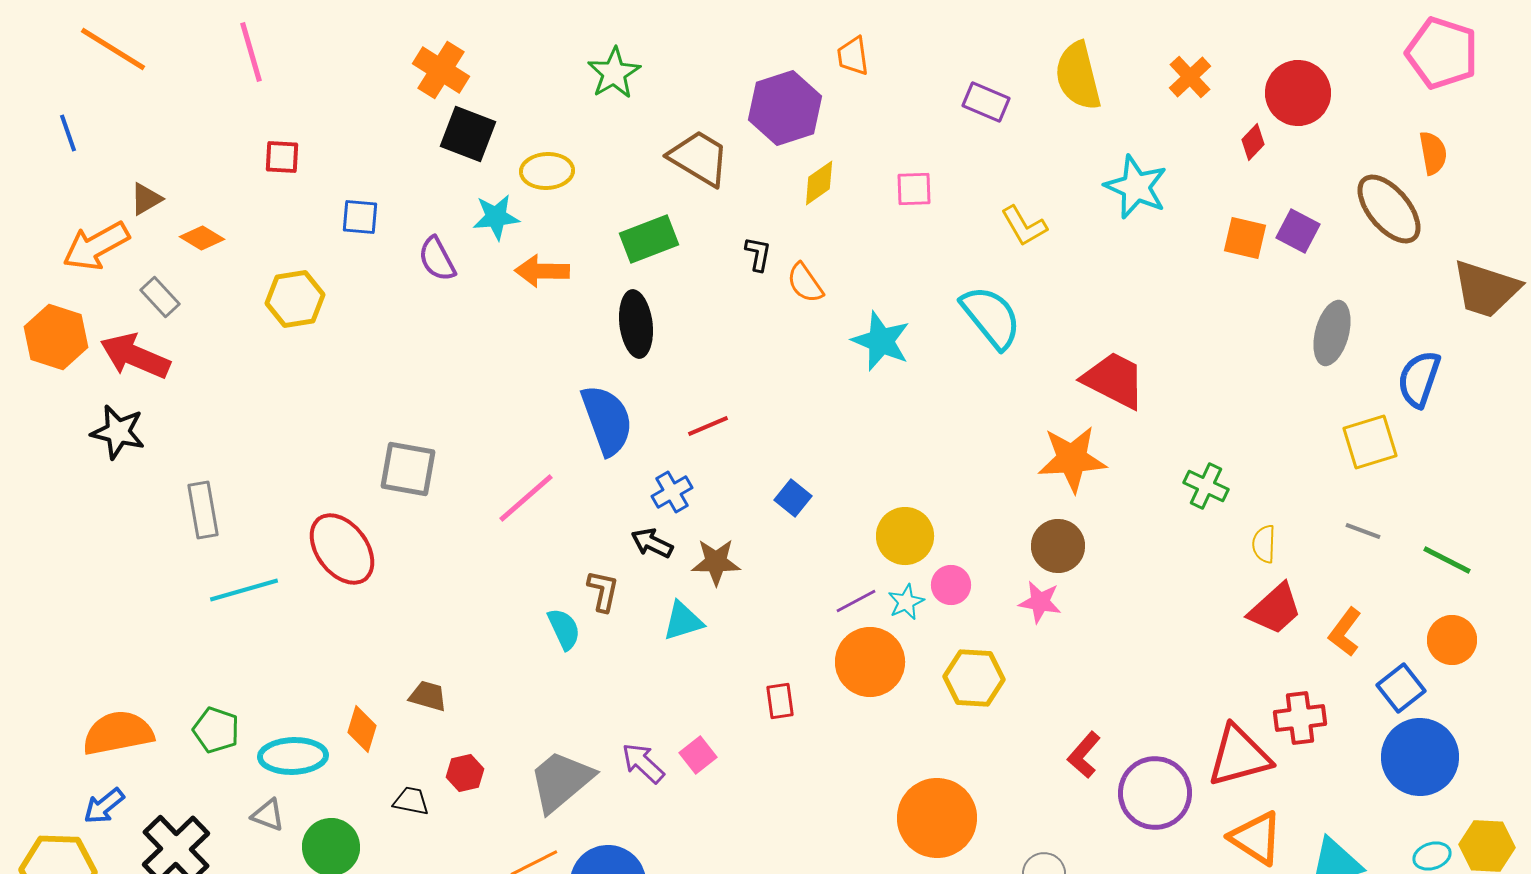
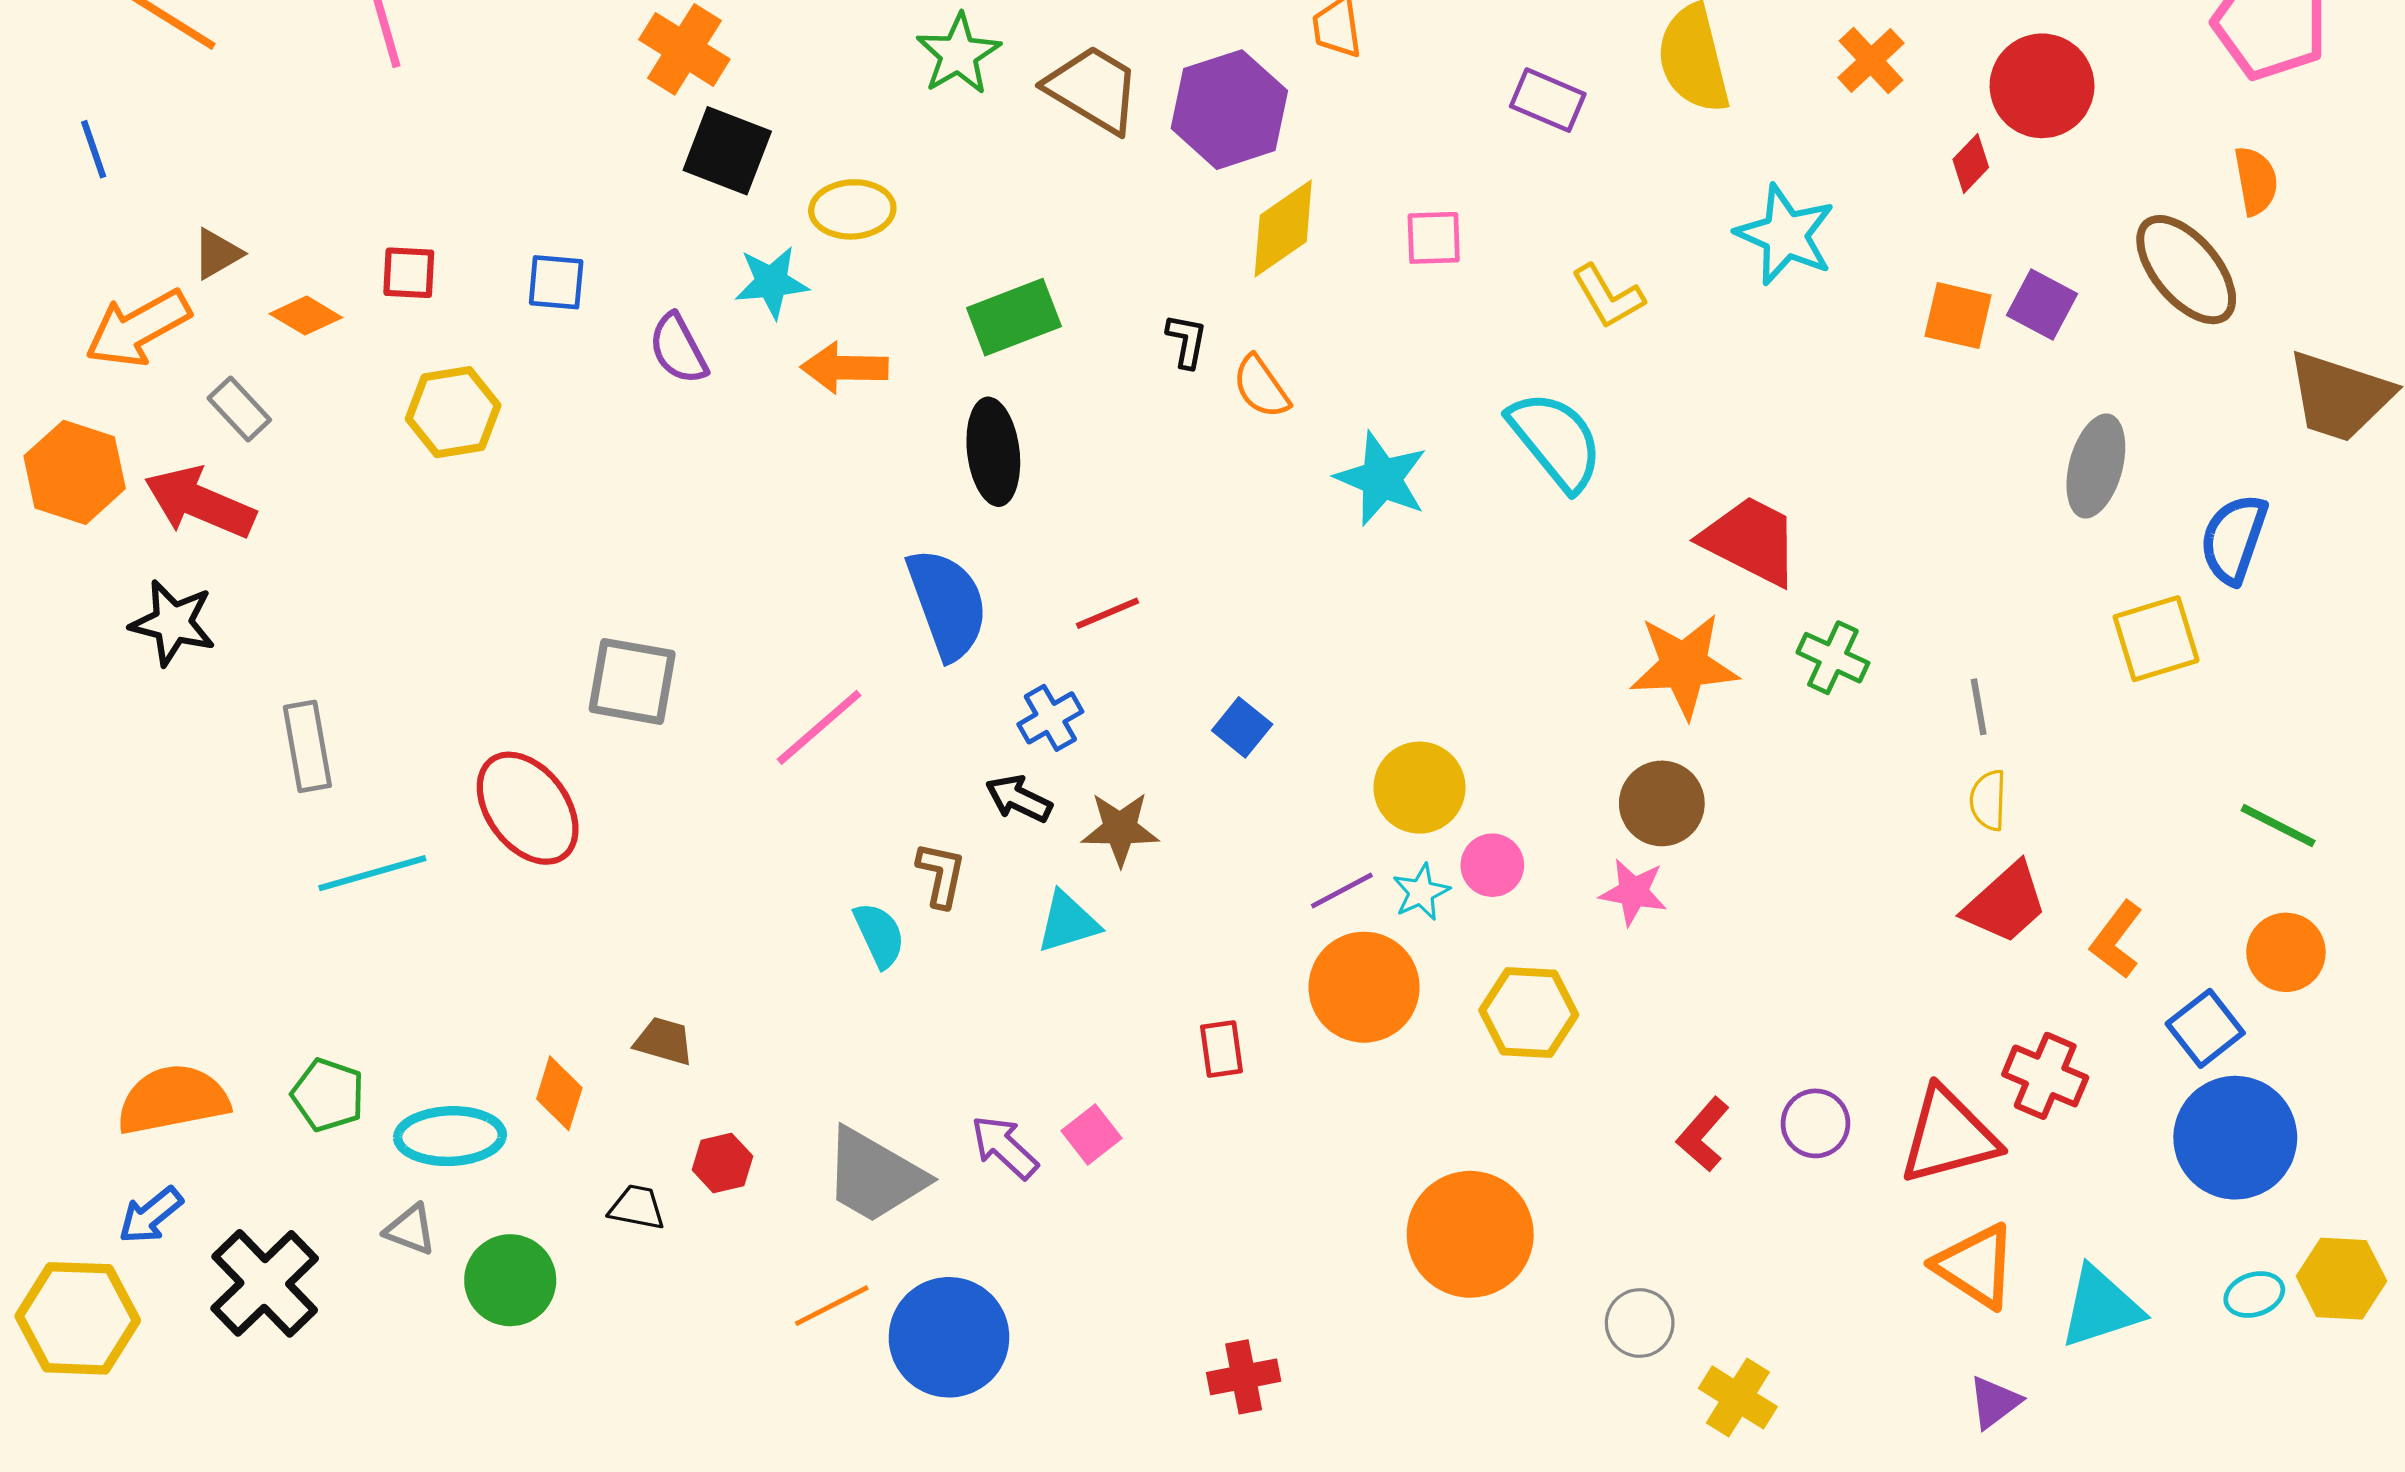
red square: (282, 157) -> (409, 273), moved
brown trapezoid: (699, 158) -> (1093, 89), moved
yellow diamond: (819, 183) -> (1283, 228), size x1.4
green cross: (1206, 486) -> (1833, 658), moved
gray line: (1363, 531) -> (1979, 707), moved, turned 60
red cross: (1300, 718) -> (2045, 1076), turned 30
gray trapezoid: (561, 781) -> (875, 1176), turned -110
purple circle: (1155, 793) -> (1815, 1123), moved, size x0.6

